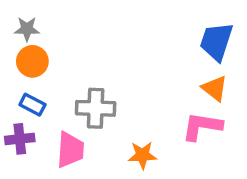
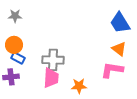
blue trapezoid: (216, 42) -> (120, 23), turned -50
orange circle: (32, 61) -> (14, 45), moved
pink trapezoid: (70, 150) -> (51, 78), moved

